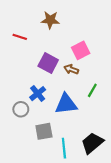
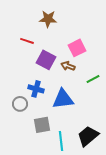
red line: (20, 37) -> (27, 41), moved
green line: (92, 90) -> (93, 79), moved, turned 32
blue cross: (38, 94) -> (36, 89), turned -35

